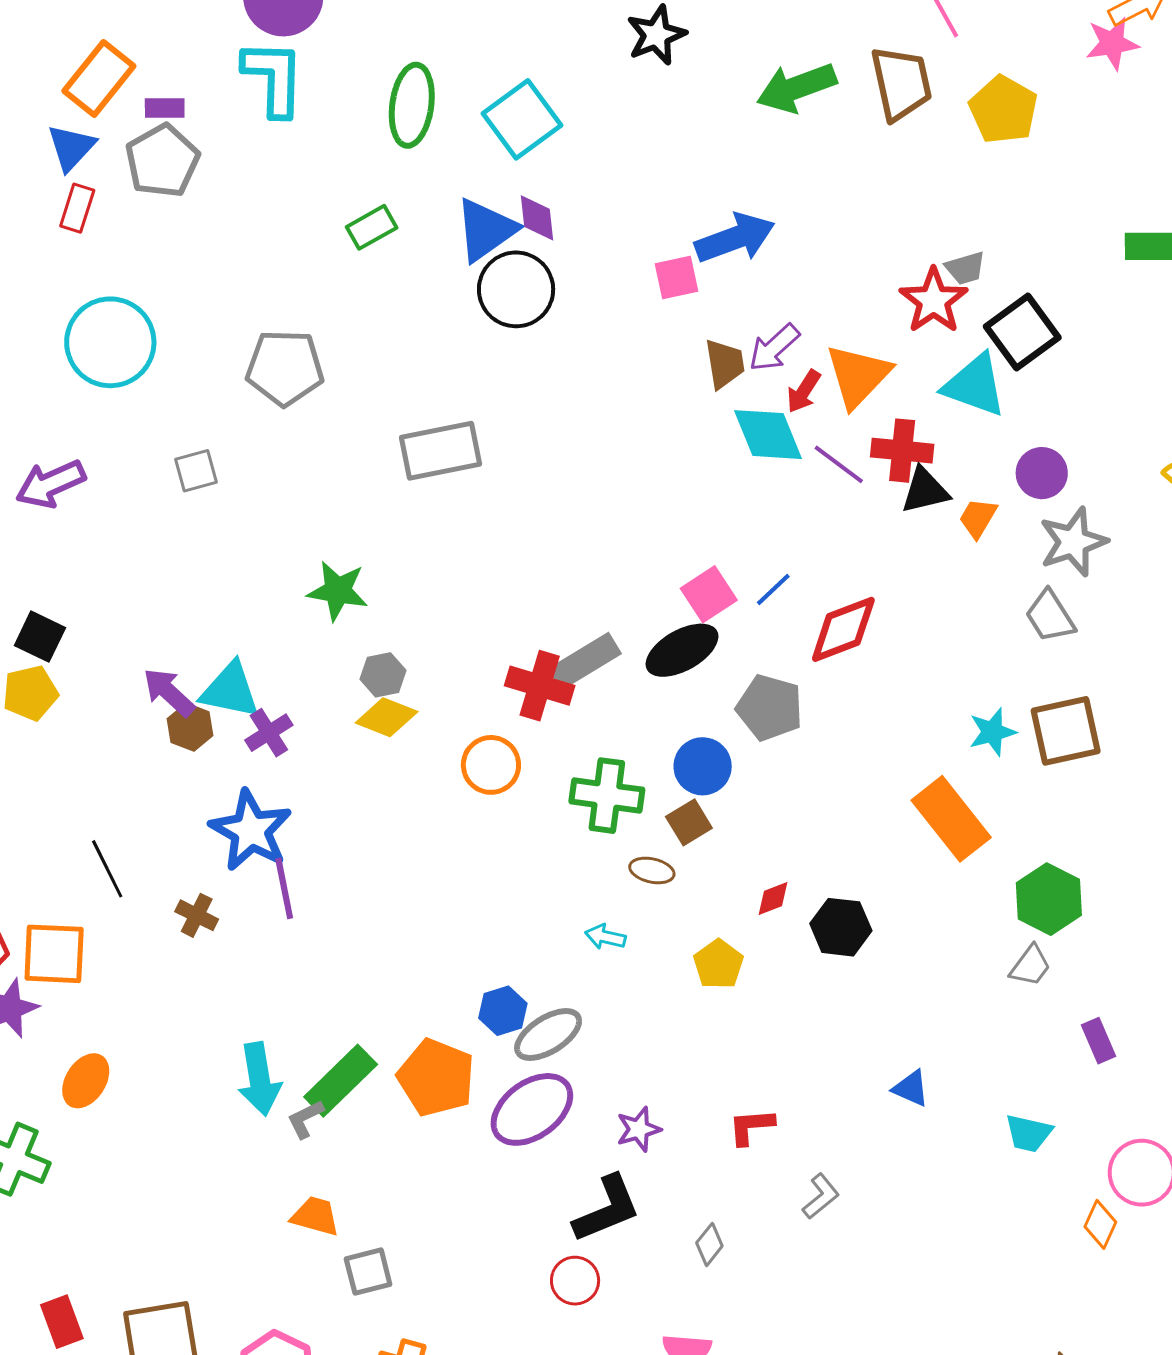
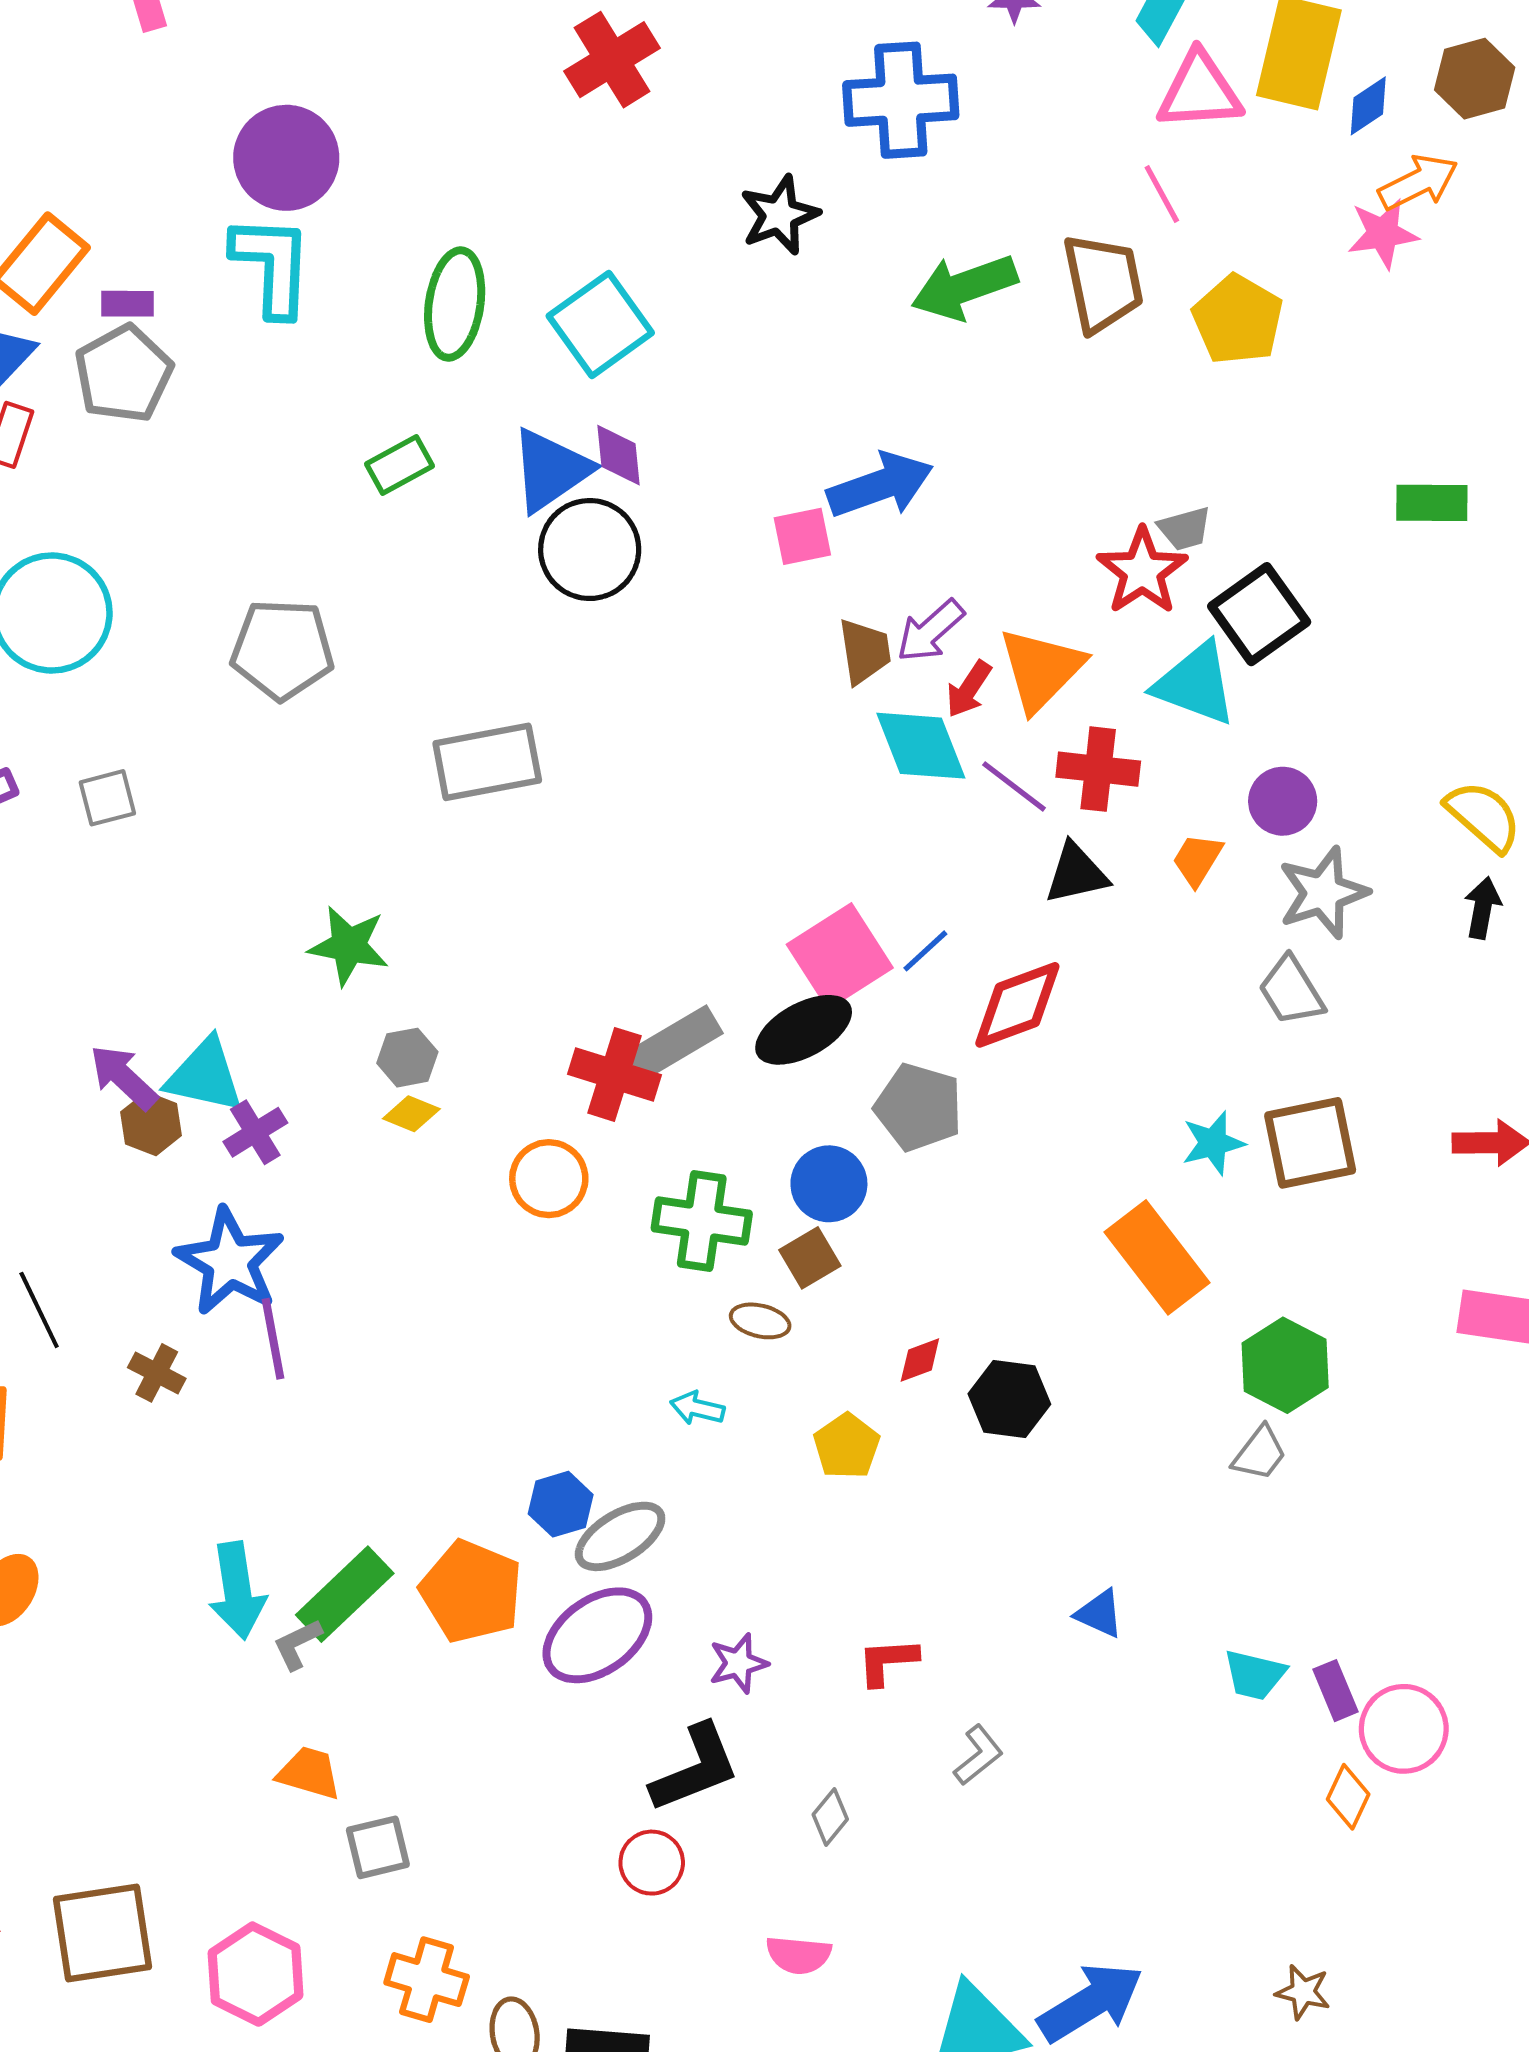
gray square: (196, 471) -> (107, 798), moved
black triangle: (925, 491) -> (1076, 873), moved
pink square: (709, 594) -> (840, 956), size x1.4
yellow diamond: (387, 717) -> (411, 1114), size x0.7
purple rectangle: (1098, 1041) -> (1336, 1691), moved

